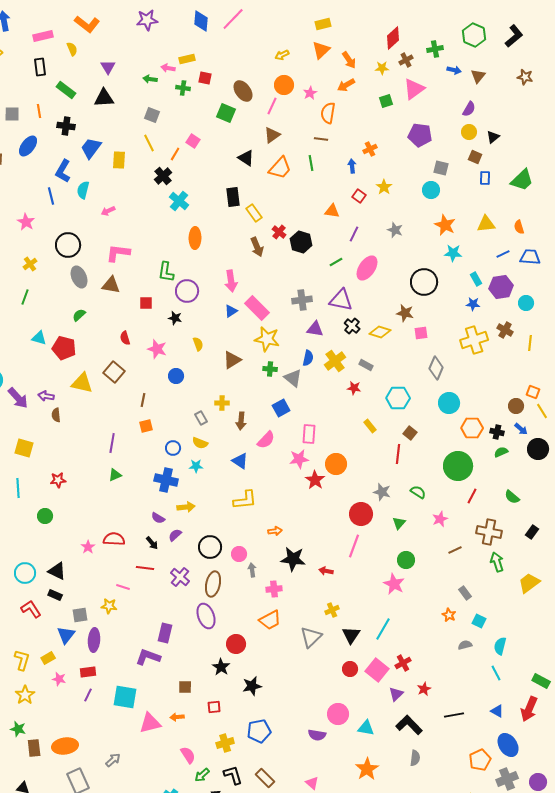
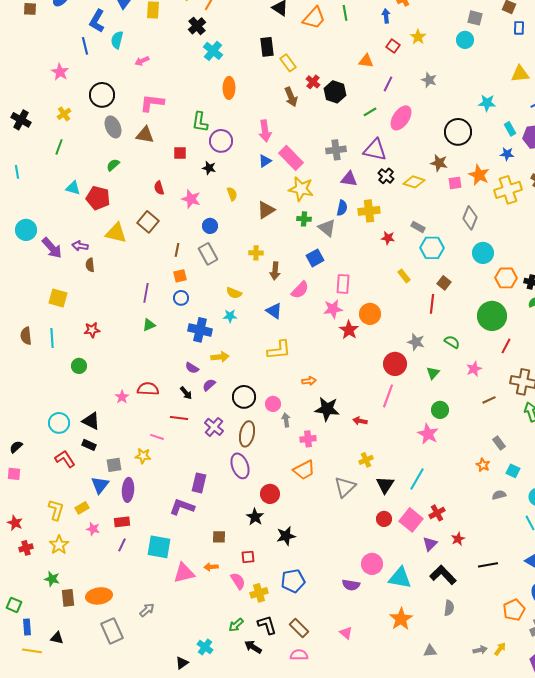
orange star: (445, 225) -> (479, 175), moved
yellow cross: (335, 361) -> (369, 211), turned 30
gray rectangle: (366, 365) -> (418, 227), moved
gray rectangle: (201, 418) -> (208, 254), moved, size x1.5
blue circle: (173, 448) -> (181, 298), moved
cyan triangle: (366, 728) -> (400, 578), size x1.4
pink semicircle: (188, 755) -> (238, 581), moved

